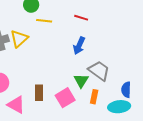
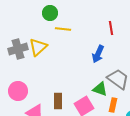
red line: (81, 18) -> (111, 28), moved, turned 64
green triangle: (81, 81) -> (100, 89), turned -42

